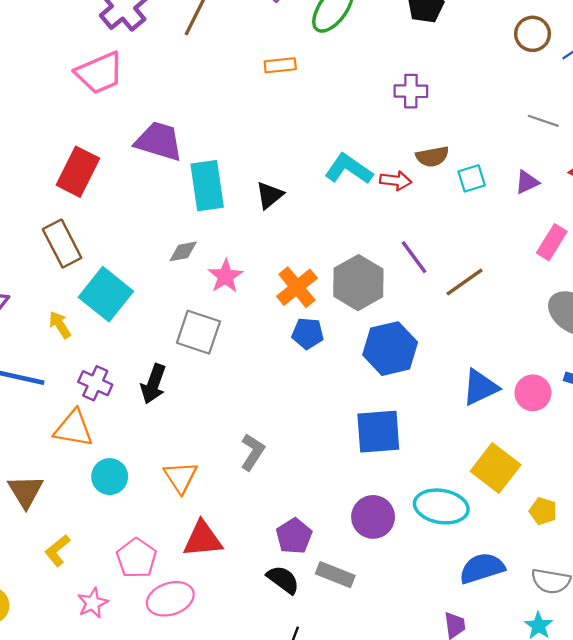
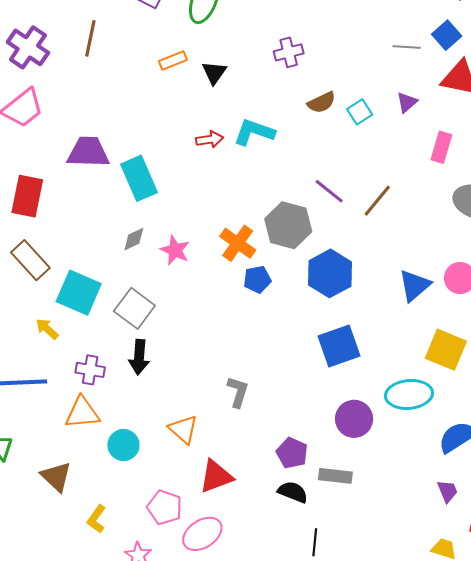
red arrow: (396, 181) -> (210, 139), moved
black triangle: (270, 195) -> (214, 73), moved
gray square: (198, 332) -> (134, 308), moved, turned 33

